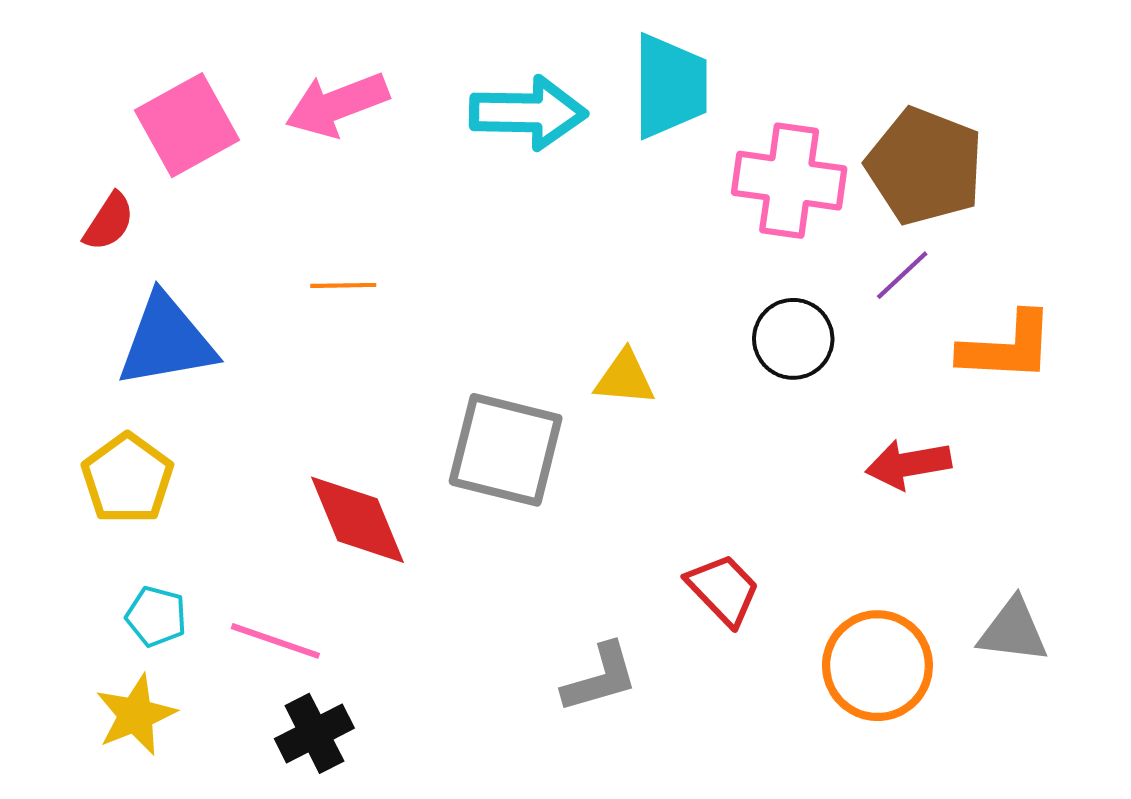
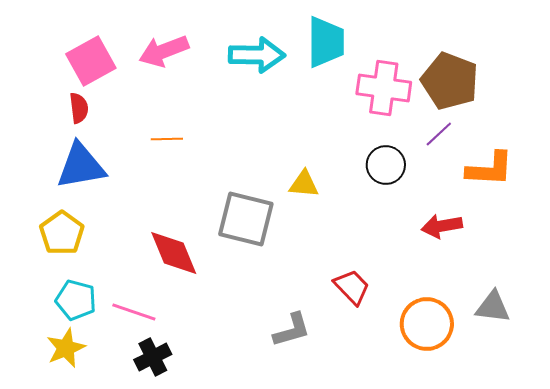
red semicircle: (109, 222) -> (79, 108), moved, turned -40
cyan pentagon: (156, 616) -> (76, 300), size x1.4

